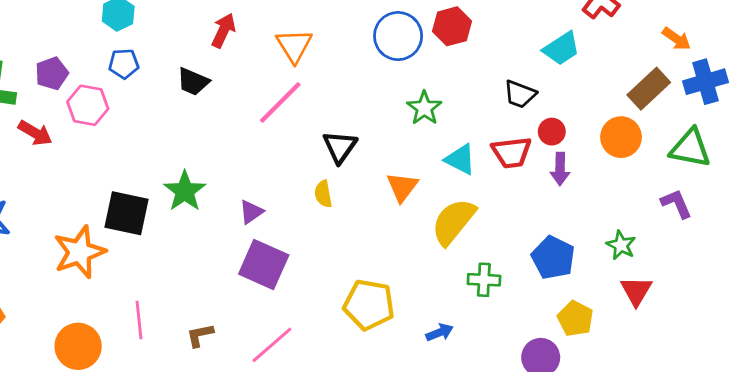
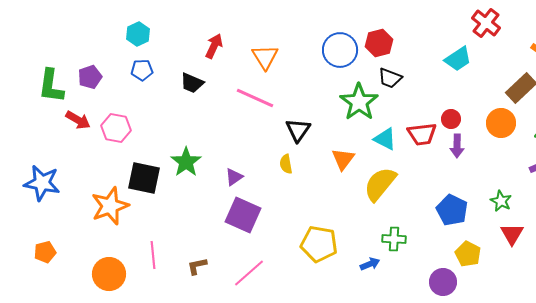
black trapezoid: (520, 94) -> (390, 78), moved
pink line: (280, 102) -> (255, 98), turned 69
pink hexagon: (88, 105) -> (116, 128), moved
green star: (424, 108) -> (359, 102), size x1.5
green cross: (484, 280) -> (394, 239), moved

